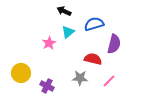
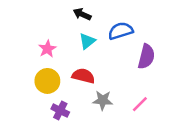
pink star: (49, 43) -> (47, 49), moved
red semicircle: (93, 59) -> (83, 76), moved
yellow circle: (21, 73) -> (47, 81), moved

